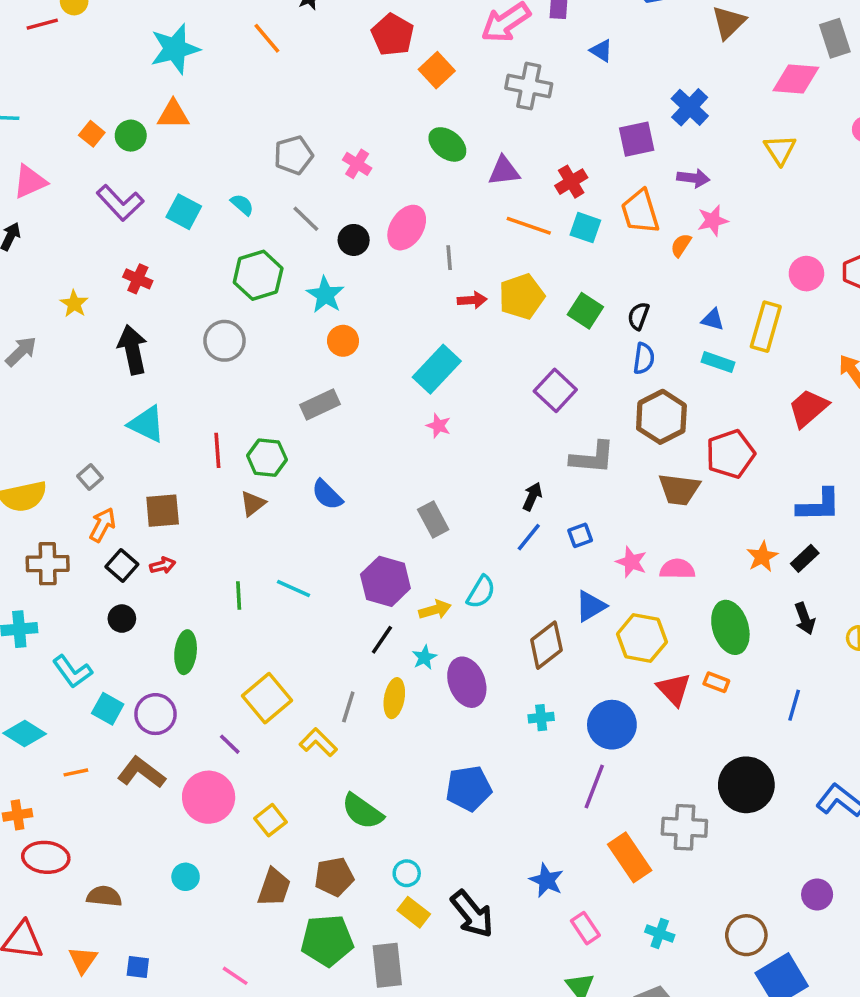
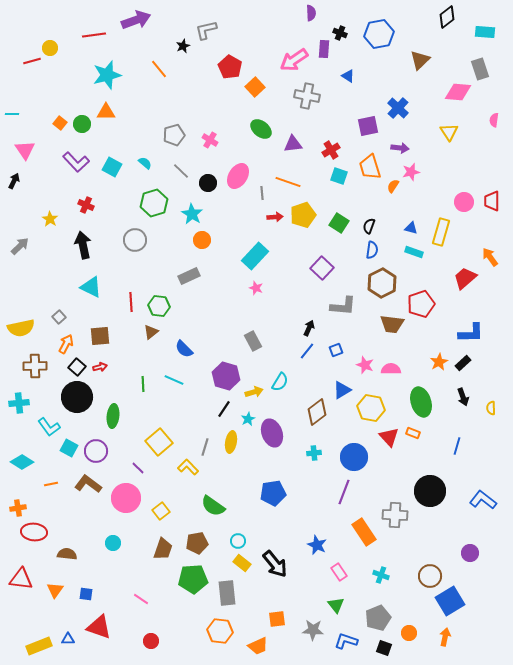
pink triangle: (30, 182) -> (25, 150), turned -40
orange line: (529, 226) -> (288, 182), moved
blue semicircle: (327, 495) -> (184, 349), moved
black circle: (122, 619) -> (77, 397), size x2.0

